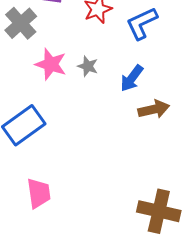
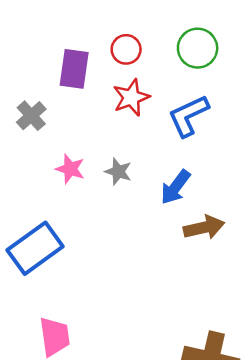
gray cross: (21, 23) -> (31, 116), size x0.7
pink star: (51, 64) -> (70, 169), size x0.7

